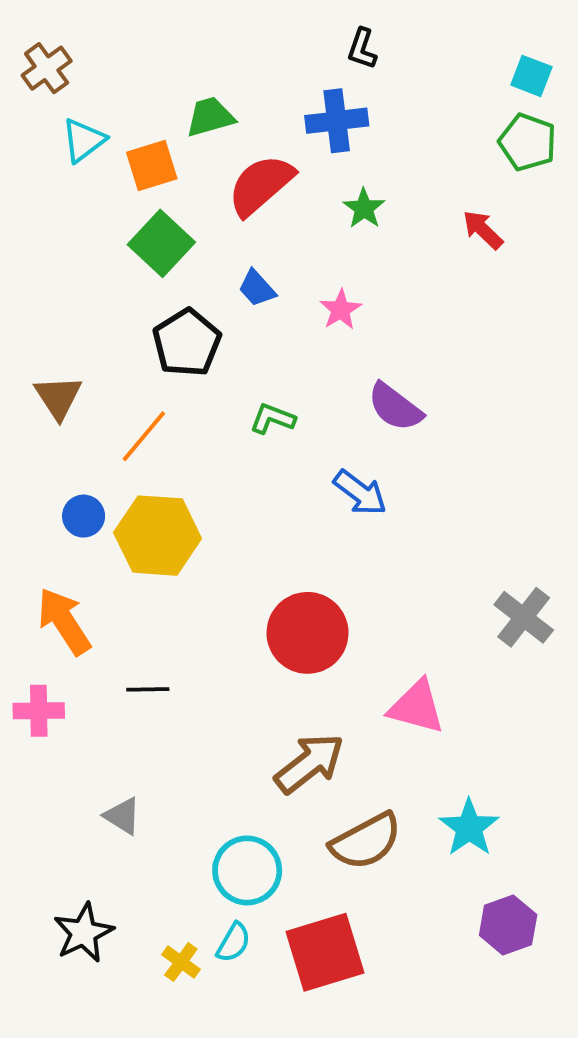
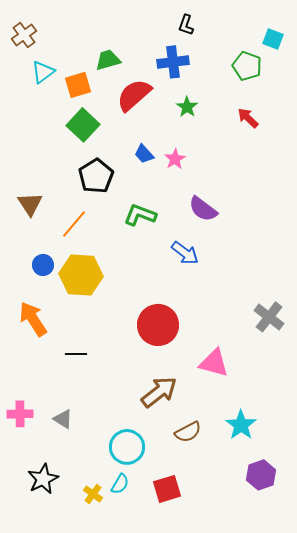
green pentagon: (528, 142) -> (247, 66), moved
blue trapezoid: (257, 288) -> (144, 154), moved
green L-shape: (272, 419) -> (140, 215), size x1.4
pink cross: (39, 711) -> (20, 414), moved
brown semicircle: (366, 841) -> (188, 432), size x0.7
red square: (325, 952) -> (167, 489), size x0.7

